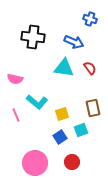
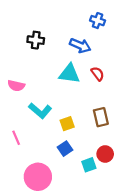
black cross: (33, 37) -> (36, 40), size x0.7
pink line: (16, 115) -> (16, 138), moved
cyan square: (81, 130) -> (89, 165), moved
red circle: (72, 162) -> (105, 154), moved

